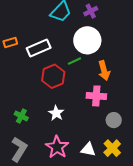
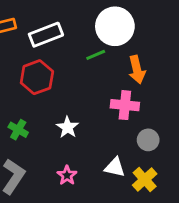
red hexagon: (53, 76) -> (37, 77), moved
pink star: (57, 147) -> (67, 175), size x0.6
white triangle: (88, 149) -> (115, 167), moved

